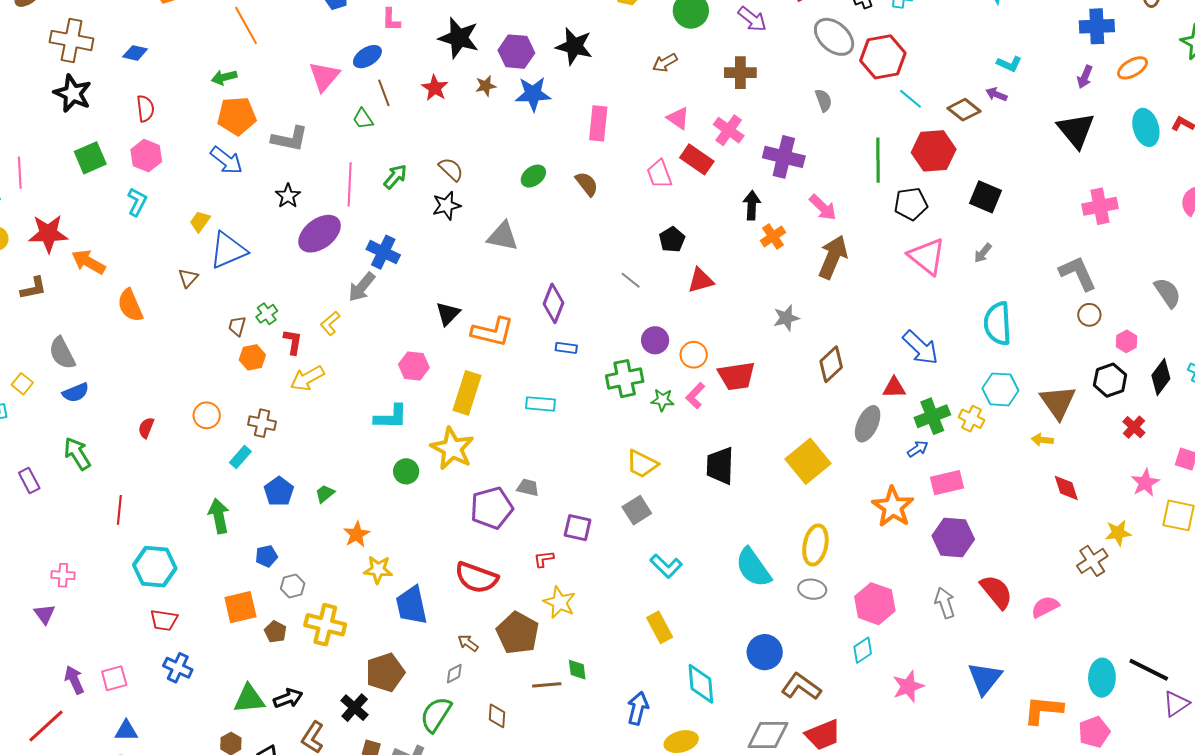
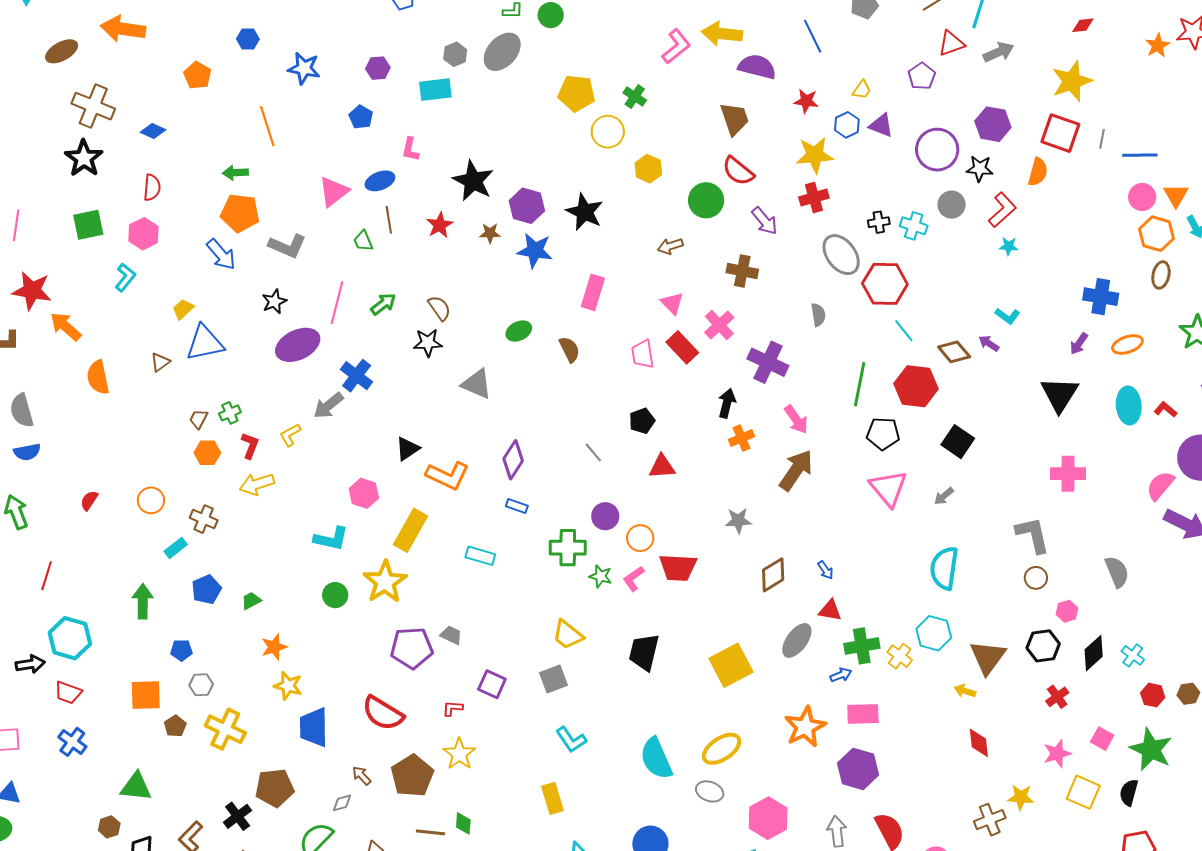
blue arrow: (921, 348) -> (825, 570), moved, size x0.5
yellow ellipse: (815, 545) -> (722, 749), turned 33
black arrow: (288, 698) -> (30, 664), moved

